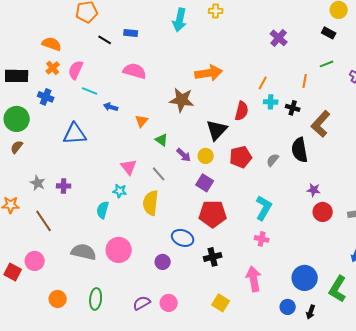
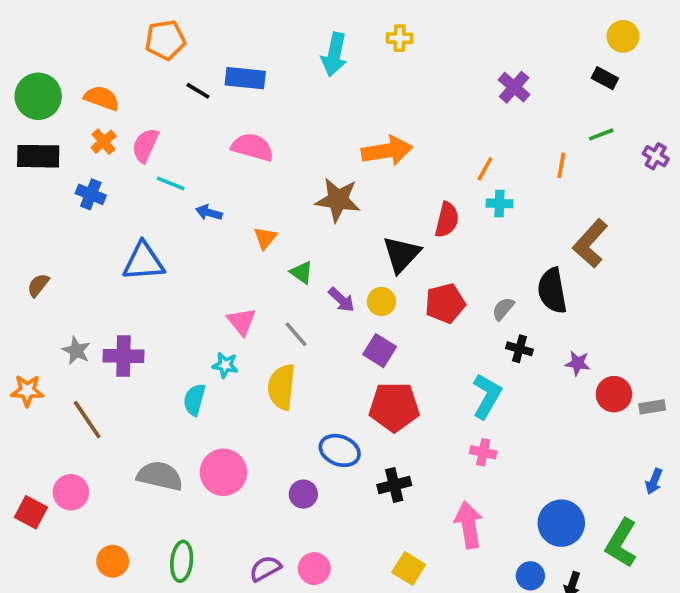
blue rectangle: (131, 33) -> (245, 78), size x1.5
black cross: (293, 108) -> (519, 349), moved
green circle: (17, 119) -> (38, 96), moved
purple cross: (64, 186) -> (124, 356), size x1.5
red circle: (323, 212) -> (614, 394), moved

